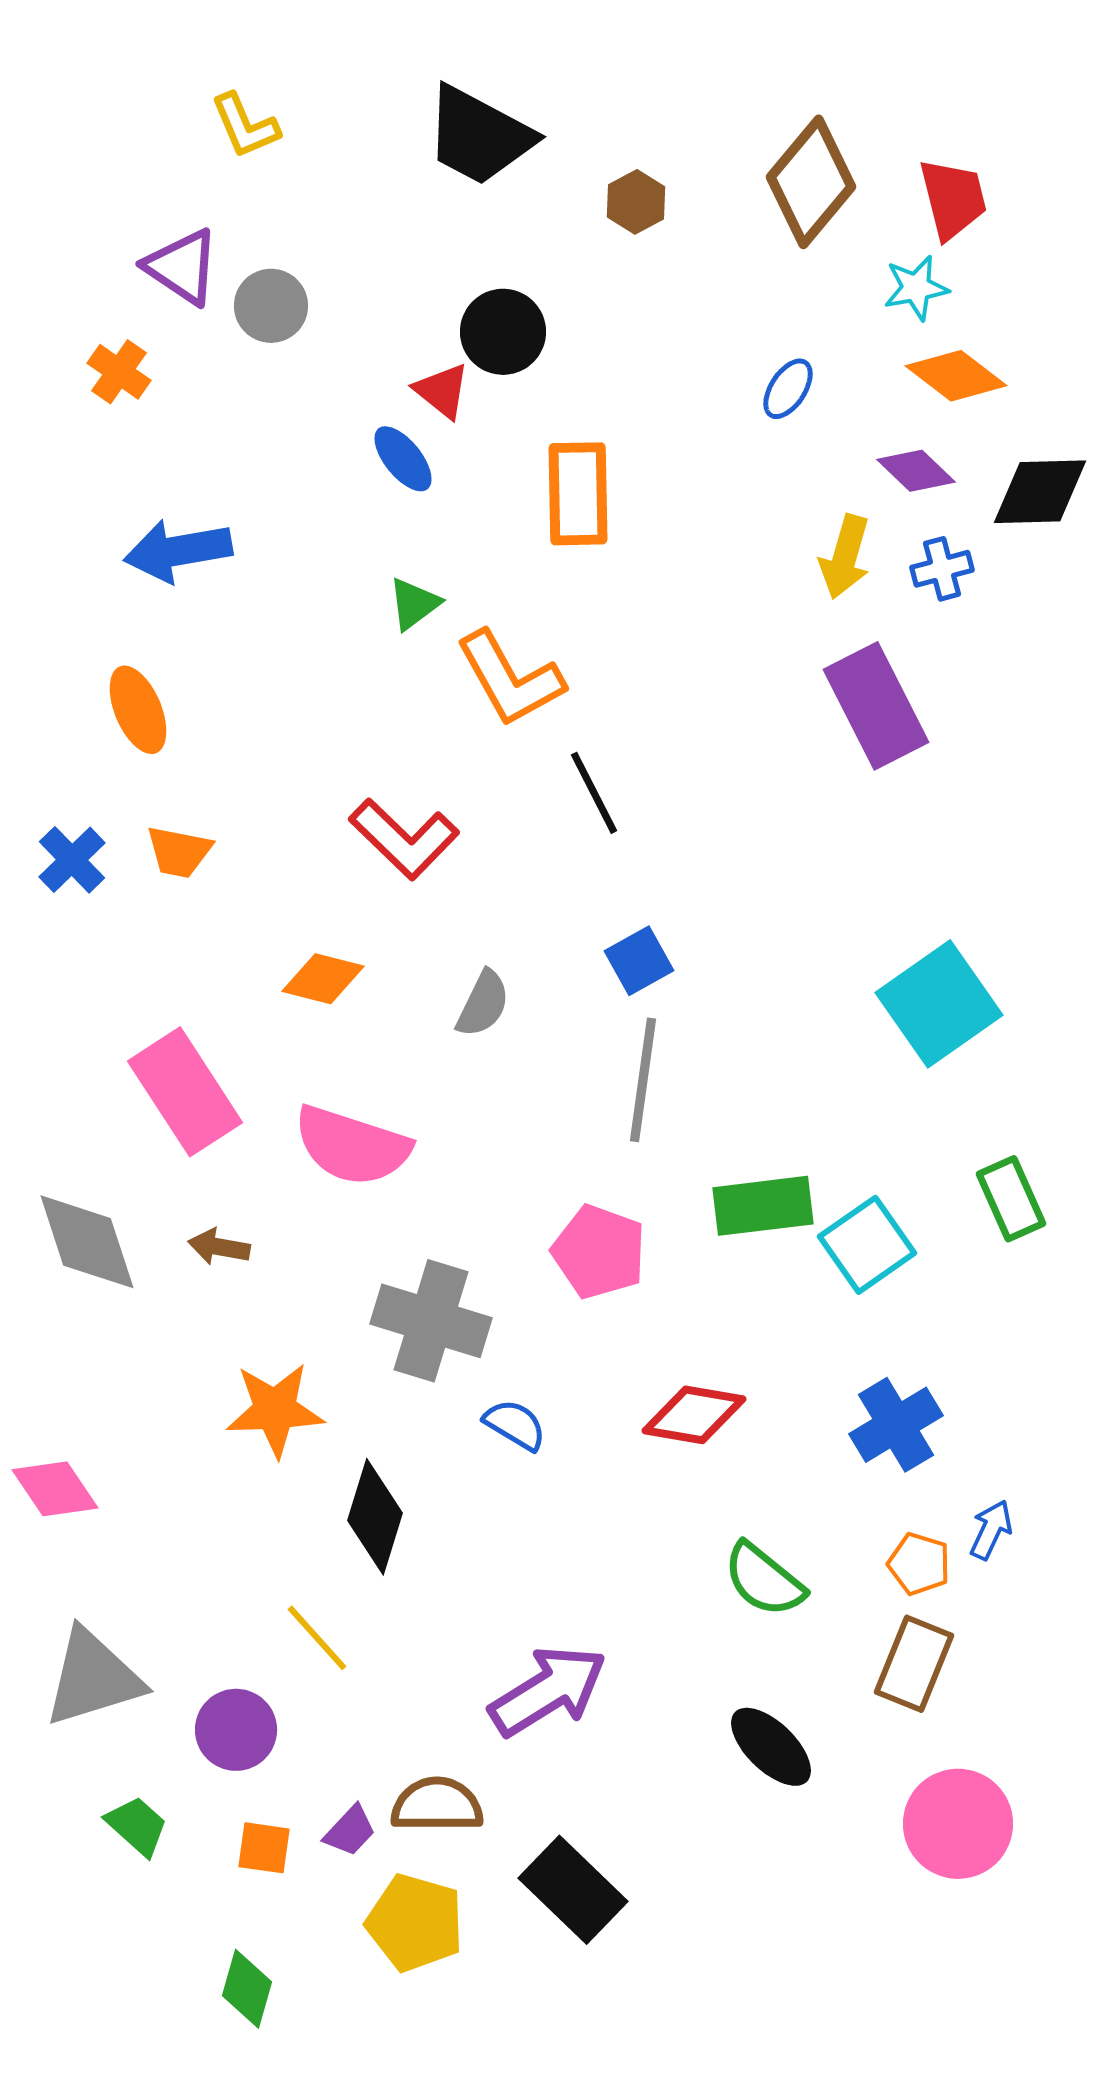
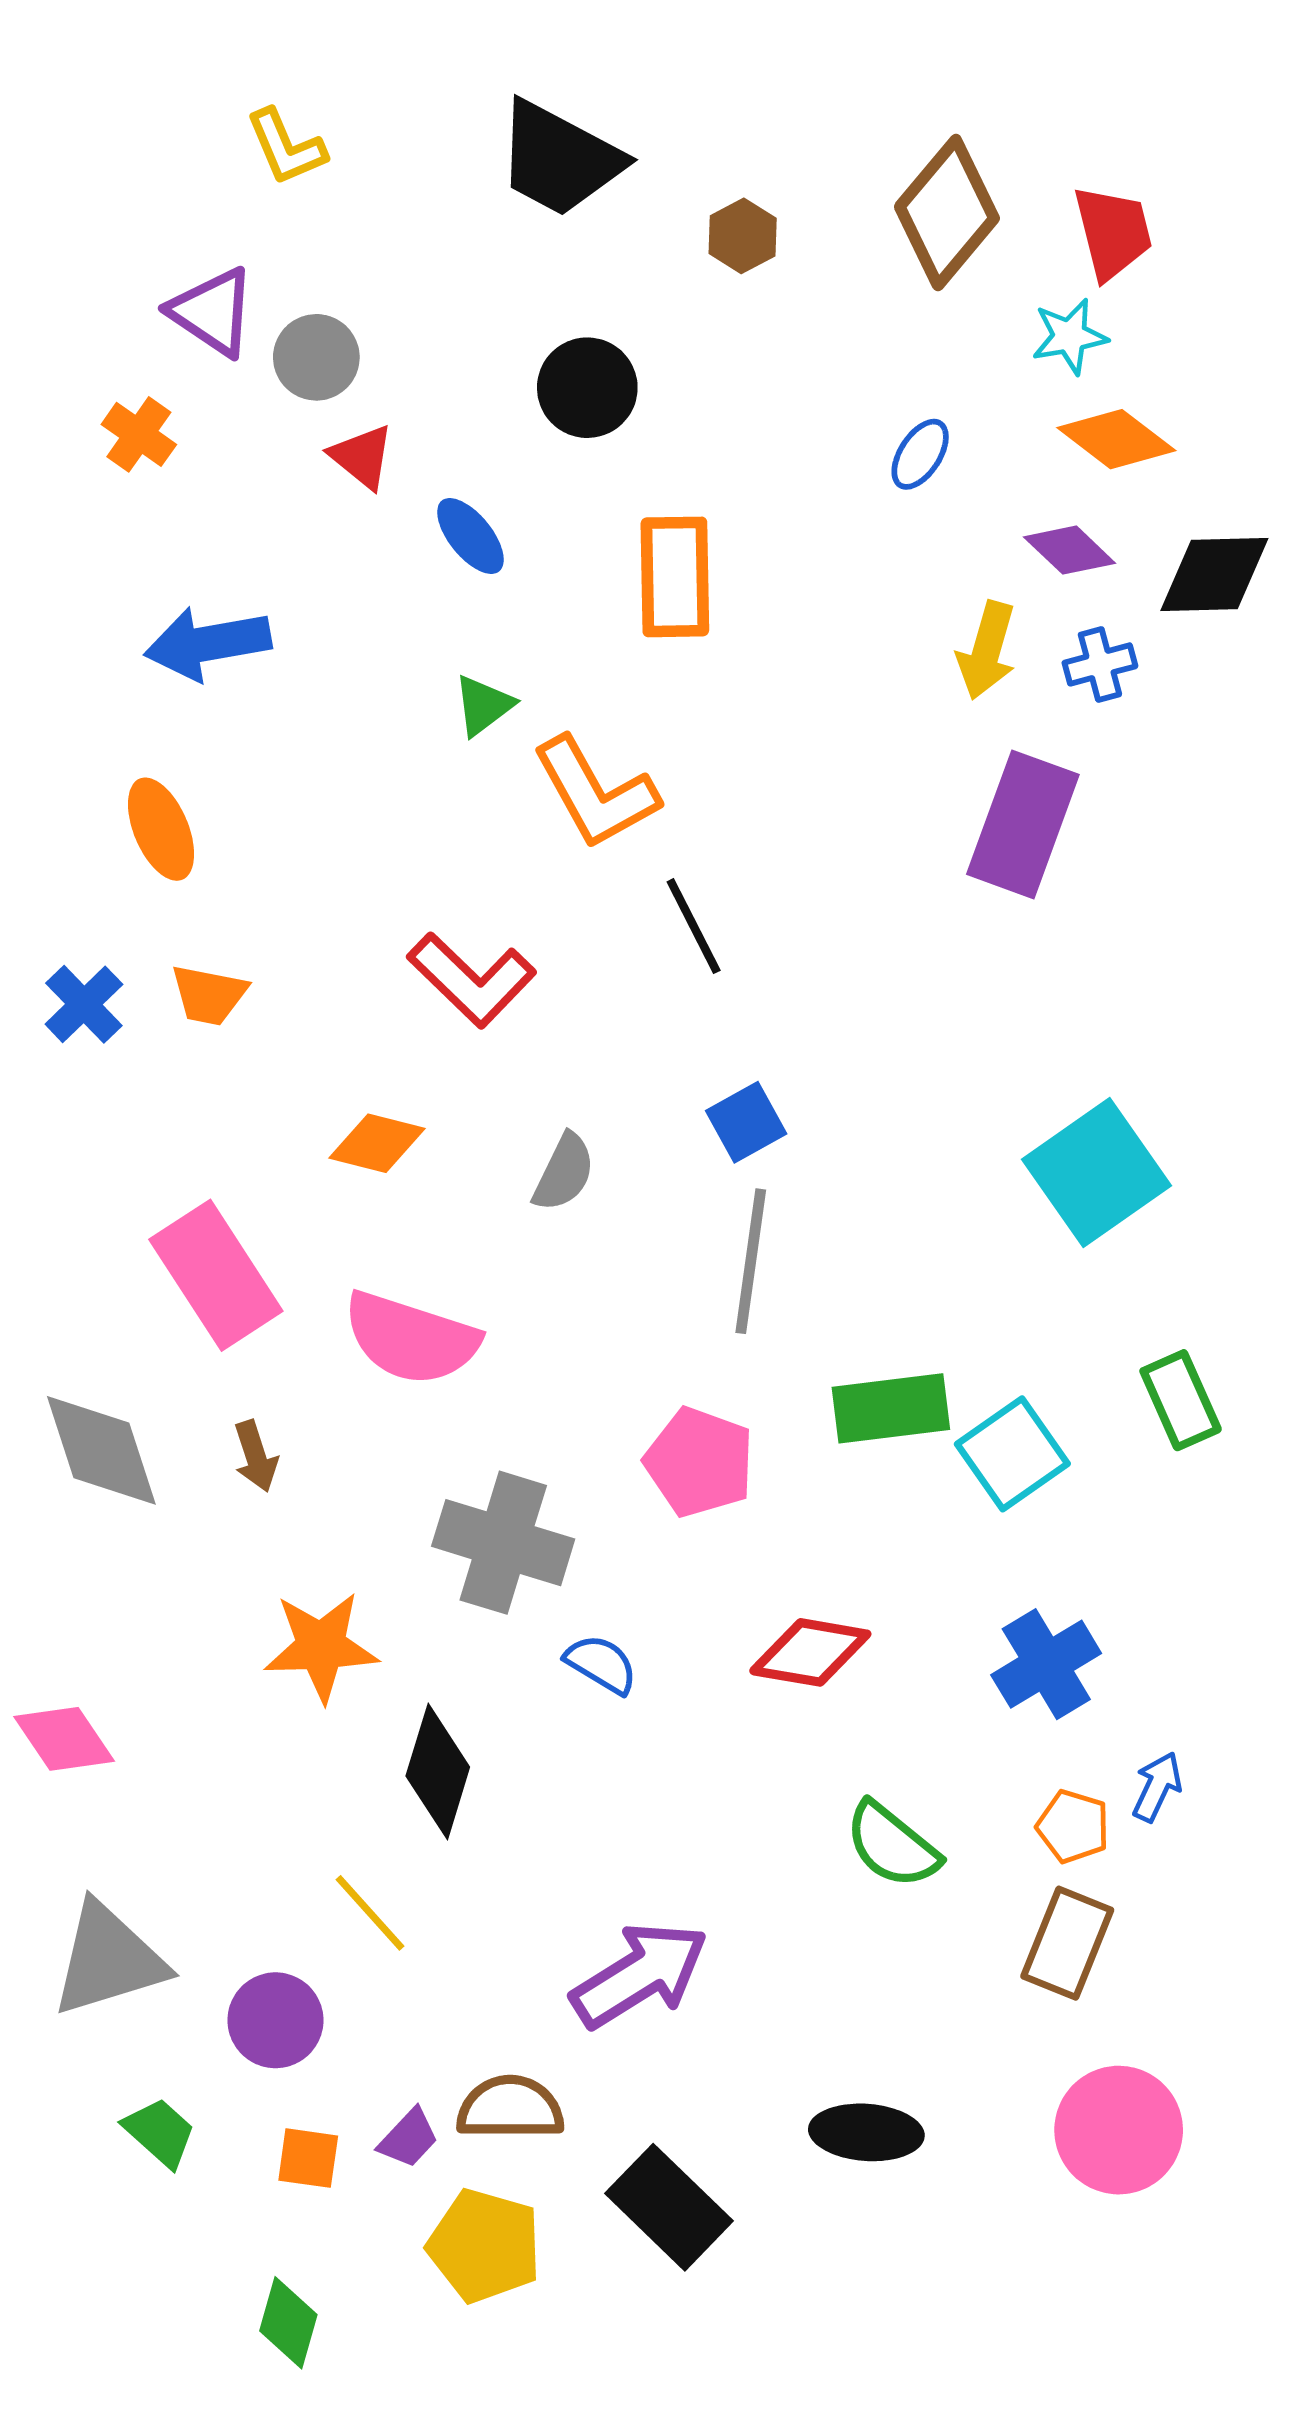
red triangle: (442, 391) -> (362, 457), moved
purple rectangle: (876, 706) -> (1023, 824), turned 47
brown arrow: (219, 1247) -> (256, 1456), turned -118
black ellipse: (771, 1747) -> (866, 2132), moved, turned -40

